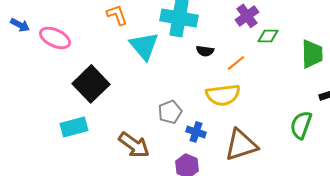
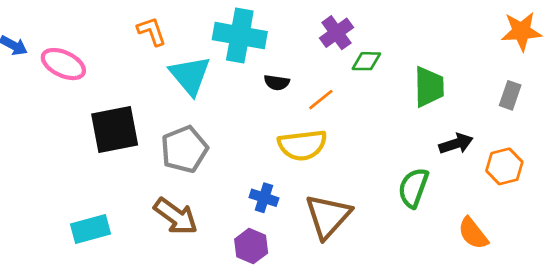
black square: (91, 84) -> (115, 129), turned 33
gray pentagon: (170, 112) -> (184, 149), moved, size x1.4
cyan rectangle: (74, 127) -> (90, 229), moved
brown triangle: (241, 145) -> (328, 216), turned -30

